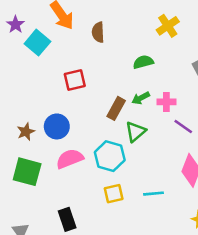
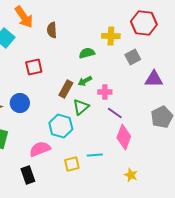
yellow cross: (168, 26) -> (111, 36), moved, turned 36
pink cross: (166, 102) -> (105, 92), moved
purple line: (183, 126) -> (115, 113), moved
pink semicircle: (70, 159) -> (40, 149), moved
yellow square: (114, 194) -> (72, 164), moved

